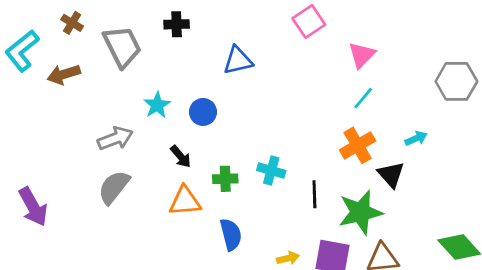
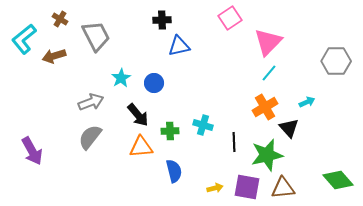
black cross: (177, 24) -> (162, 20), moved
pink triangle: (362, 55) -> (268, 42), size x1.4
black arrow: (181, 157) -> (138, 115), size x1.4

